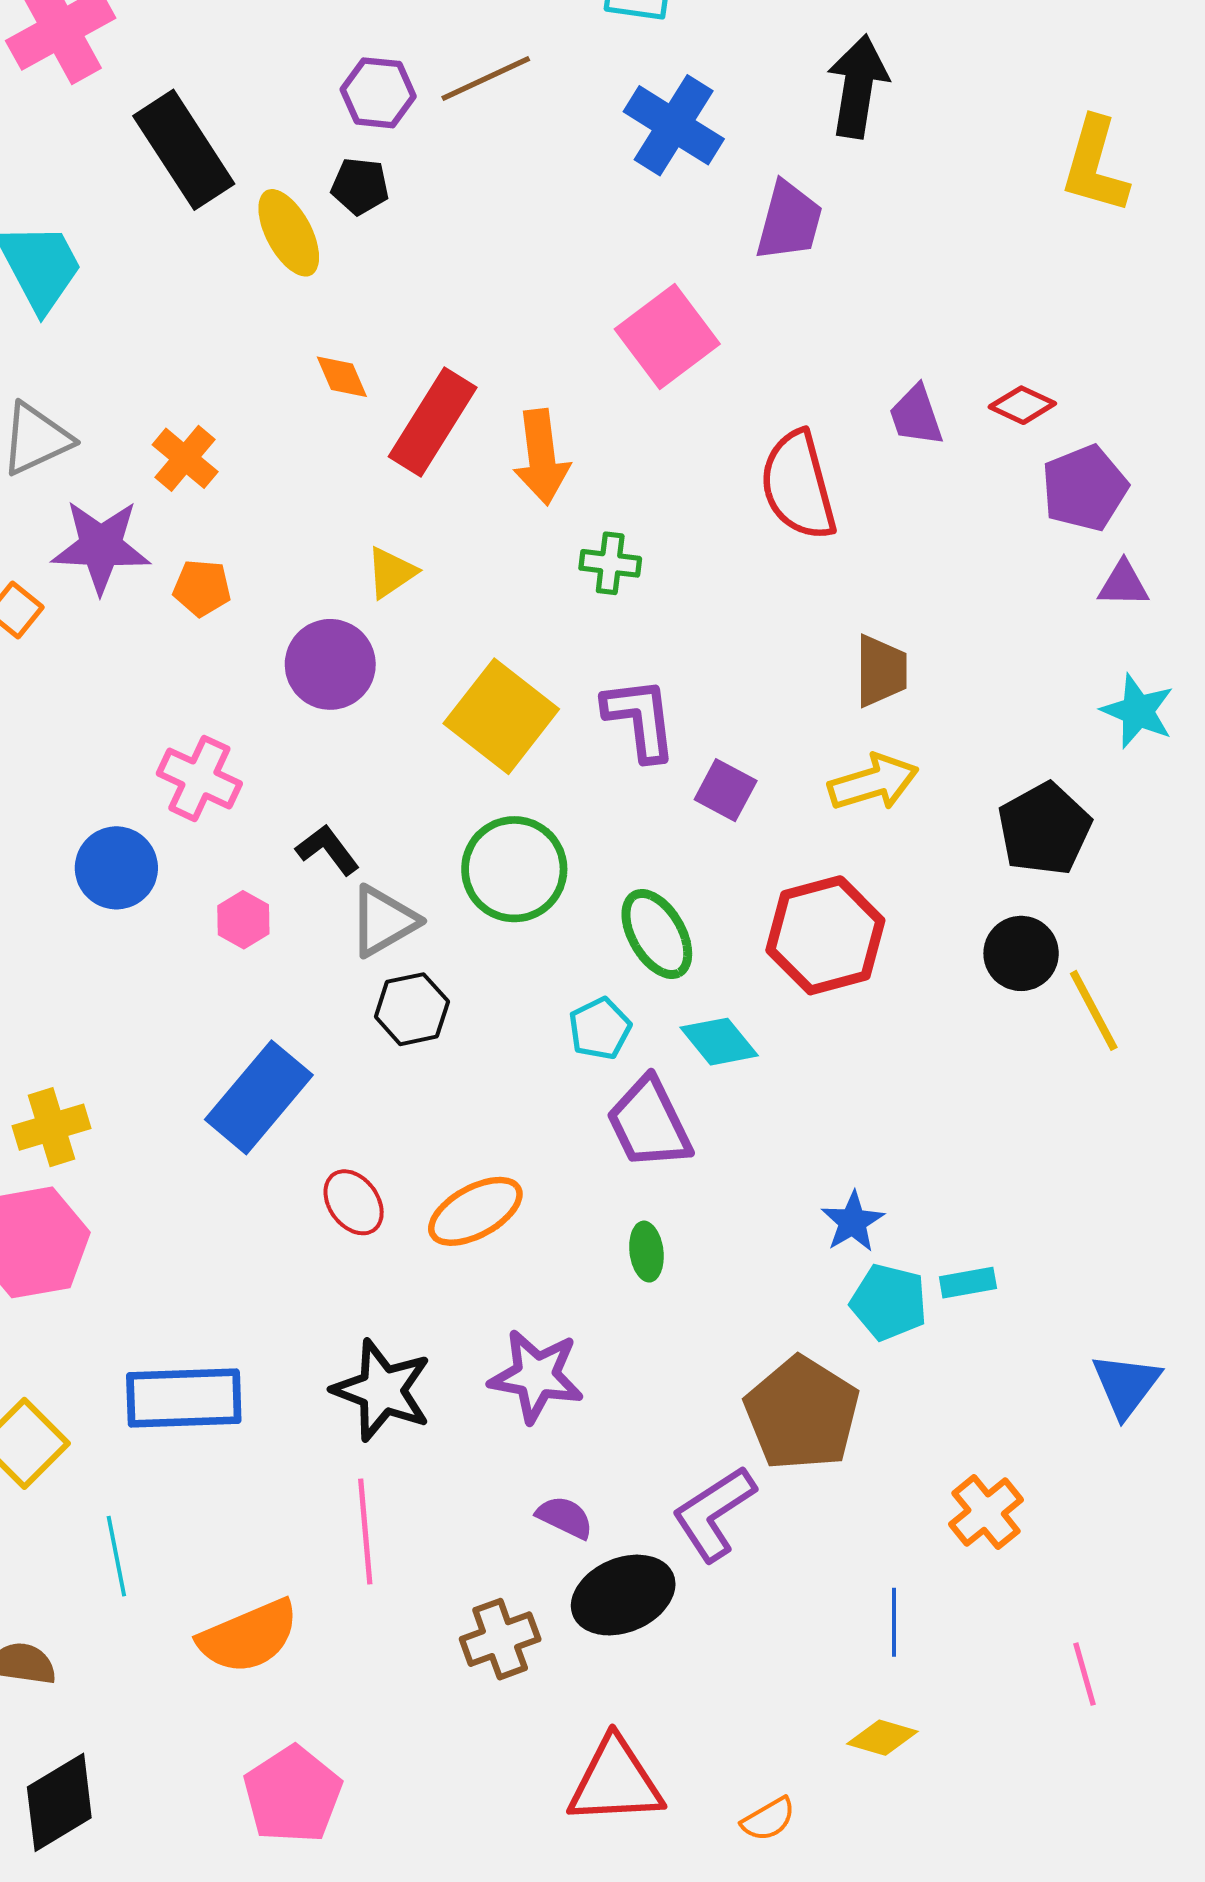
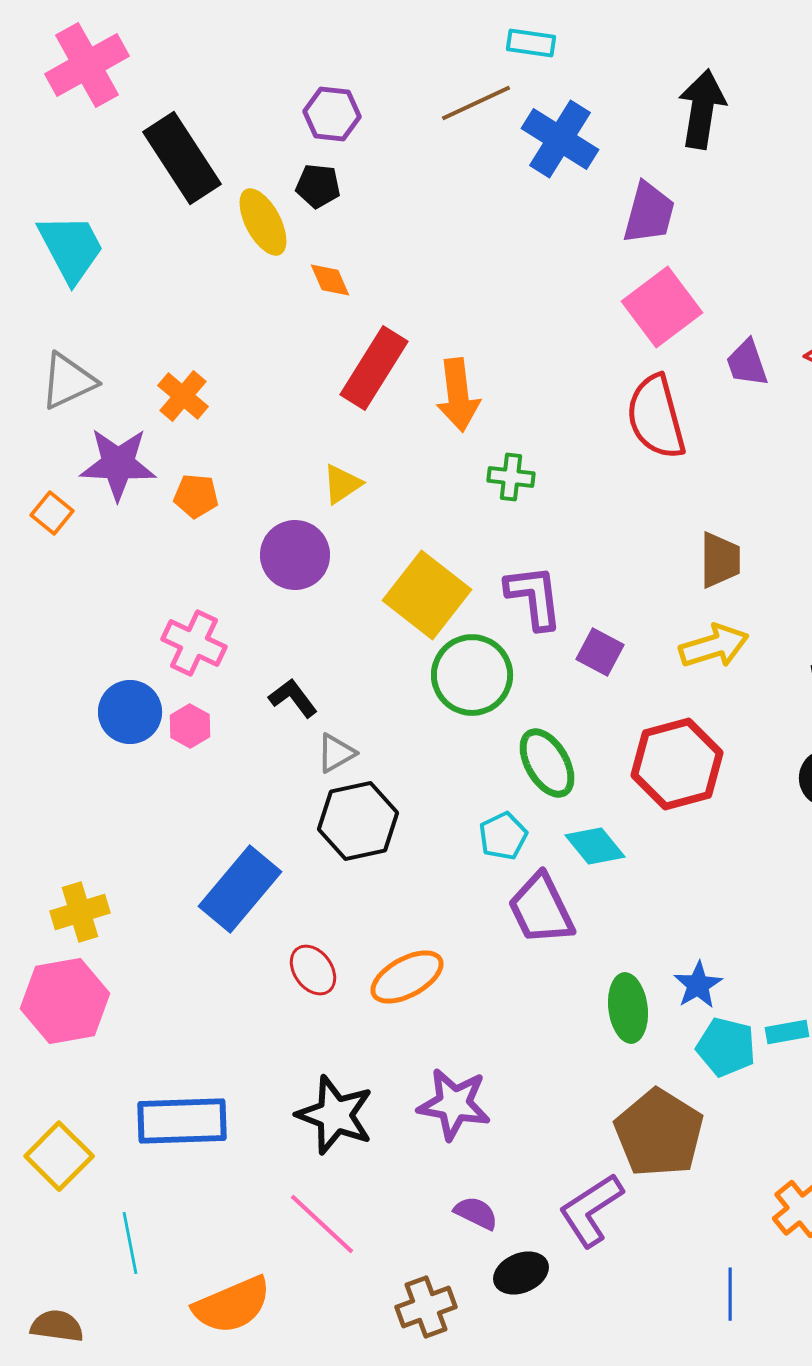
brown line: (486, 79) -> (476, 103), moved
pink square: (667, 336) -> (662, 307), moved
orange diamond: (342, 377) -> (330, 280), moved
green circle: (514, 869) -> (472, 675), moved
pink hexagon: (243, 920) -> (190, 726), moved
gray triangle: (383, 921) -> (336, 753), size x0.7
black hexagon: (412, 1009) -> (358, 821), size x1.4
green ellipse: (646, 1252) -> (628, 1008), moved, size x1.5
pink line: (365, 1532) -> (322, 1224), turned -42
black ellipse: (623, 1595) -> (521, 1273), size x0.7

